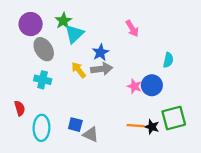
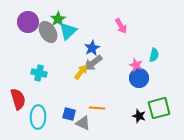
gray ellipse: (44, 49) -> (48, 32), moved
gray arrow: (102, 69) -> (93, 63), turned 150
yellow arrow: (79, 70) -> (81, 72), moved, turned 77
pink star: (134, 86) -> (136, 65), moved
red semicircle: (20, 108) -> (18, 99), size x1.5
orange line: (135, 126) -> (97, 108), moved

